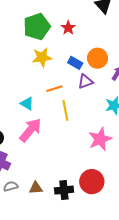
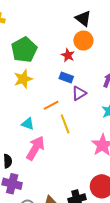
red star: (68, 28) -> (68, 55), moved
yellow star: (42, 57) -> (23, 79), moved
orange circle: (98, 58) -> (83, 40), moved

